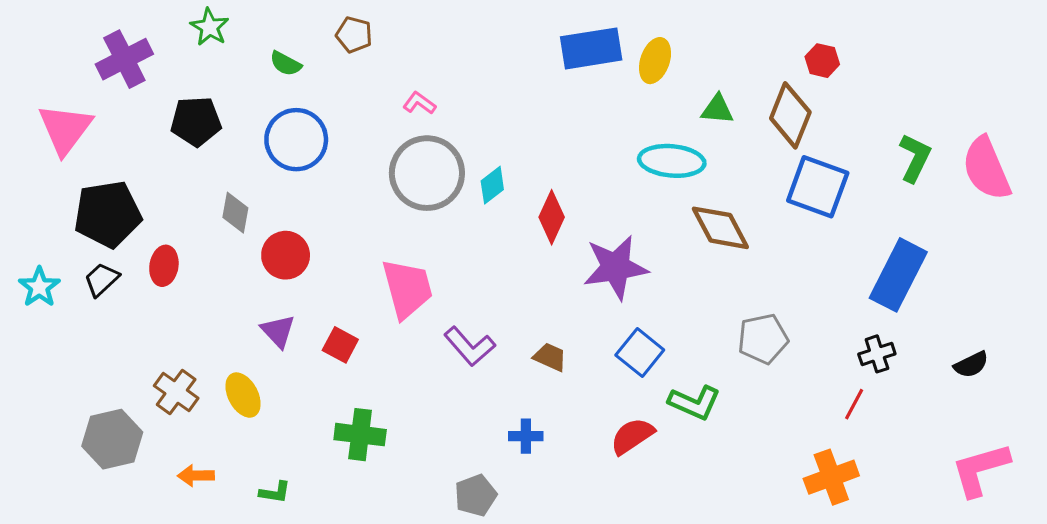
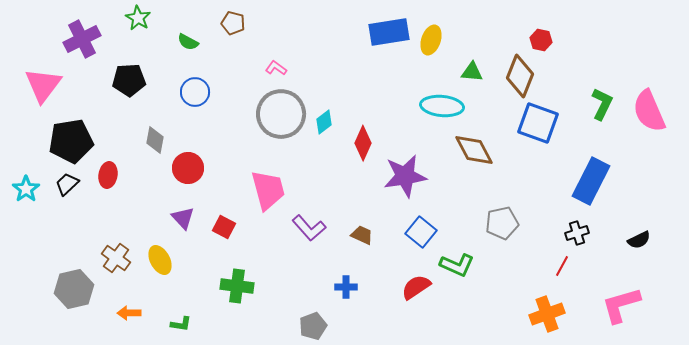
blue circle: (296, 140) -> (195, 92), size x0.7
pink L-shape: (980, 470) -> (621, 305), moved

